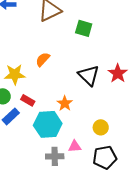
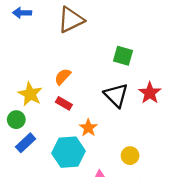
green square: (84, 28) -> (123, 56), moved
yellow star: (15, 74) -> (30, 94), turned 30
red rectangle: (28, 100) -> (64, 103), moved

